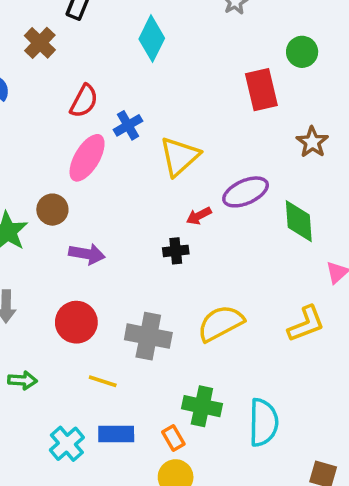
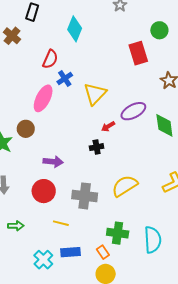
red semicircle: (84, 101) -> (50, 59), moved
purple arrow: (87, 254) -> (53, 162), moved

